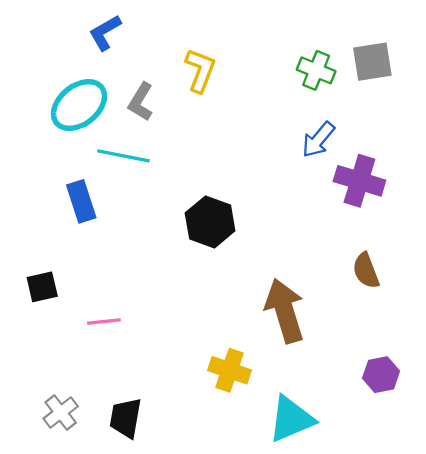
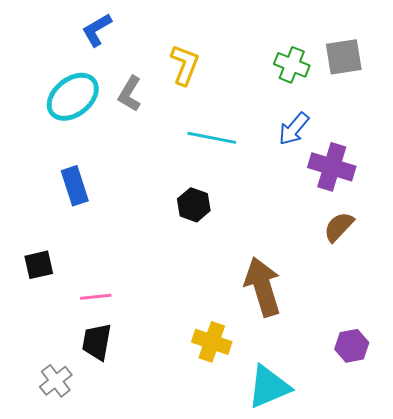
cyan line: (123, 156) -> (212, 138), moved
black hexagon: (210, 222) -> (194, 205), size x0.7
brown semicircle: (366, 271) -> (339, 227), moved, turned 64
black trapezoid: (126, 418) -> (97, 342), moved

